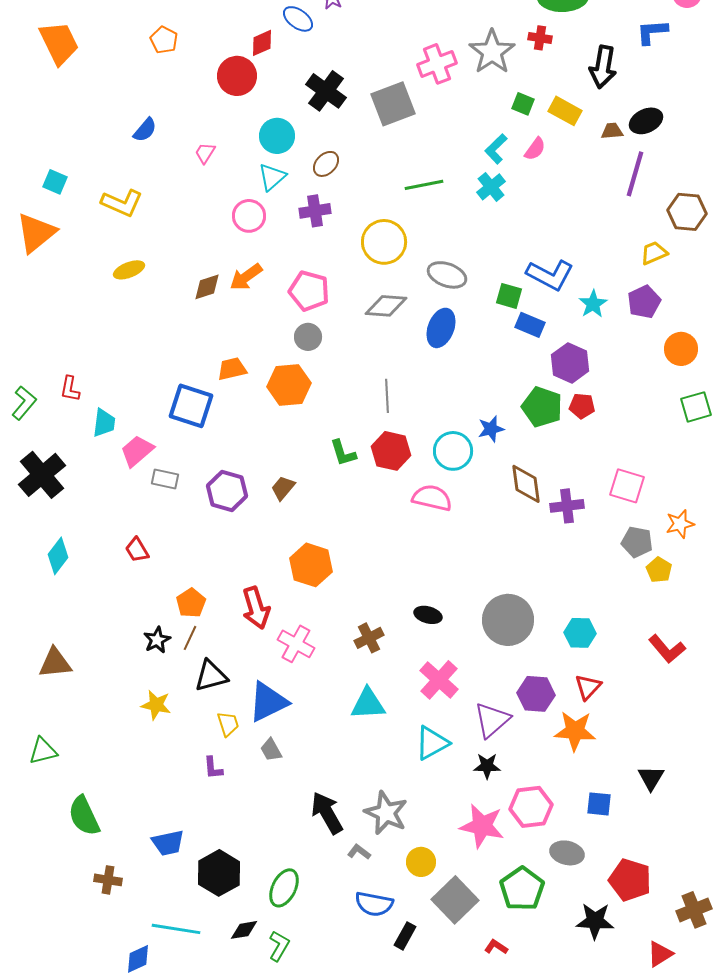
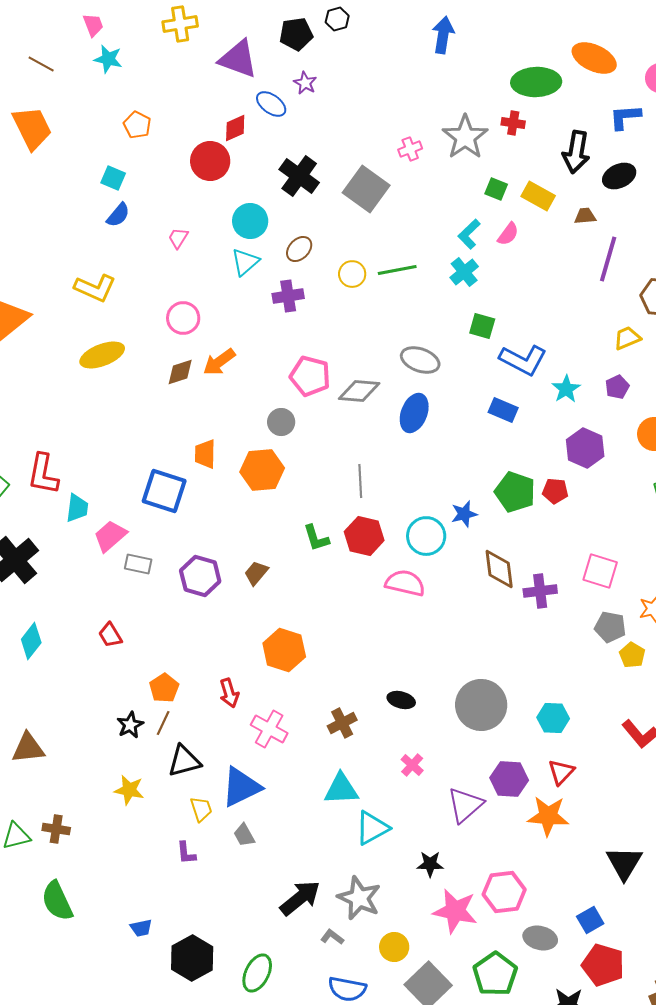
pink cross: (437, 64) -> (410, 149), size x0.6
gray square: (393, 104) -> (366, 189), turned -33
black ellipse: (646, 121) -> (619, 176), moved
cyan square: (55, 182) -> (113, 178), moved
pink circle: (249, 216) -> (183, 318), moved
yellow circle: (384, 242) -> (352, 274), moved, size x0.6
yellow ellipse: (129, 270) -> (102, 355), size x1.4
pink pentagon: (309, 291) -> (310, 376), moved
green square: (509, 296) -> (482, 326), moved
purple pentagon: (644, 302) -> (617, 387), size x0.7
purple hexagon: (570, 363) -> (585, 448), moved
orange trapezoid: (232, 369) -> (205, 454), turned -76
red L-shape: (70, 389) -> (43, 474), size x1.6
red arrow: (256, 608) -> (229, 693), size x0.7
pink cross: (439, 680) -> (412, 765), size x0.6
cyan triangle: (432, 743) -> (372, 828), moved
black star: (487, 766) -> (430, 864), moved
black triangle: (651, 778) -> (624, 863), size x1.4
blue square: (599, 804) -> (590, 920), moved, turned -36
black arrow: (327, 813) -> (300, 898), turned 81
blue trapezoid: (168, 843) -> (141, 928), size x0.7
brown cross: (108, 880) -> (56, 829), moved

